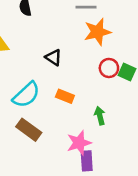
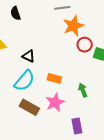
black triangle: (53, 57) -> (29, 56), moved
red circle: (109, 68) -> (85, 45), moved
pink star: (79, 143) -> (55, 102), moved

